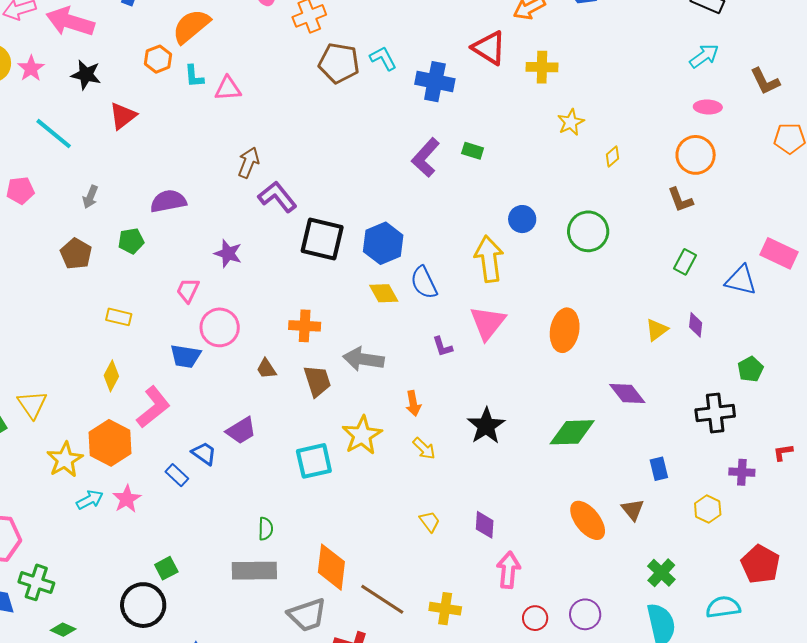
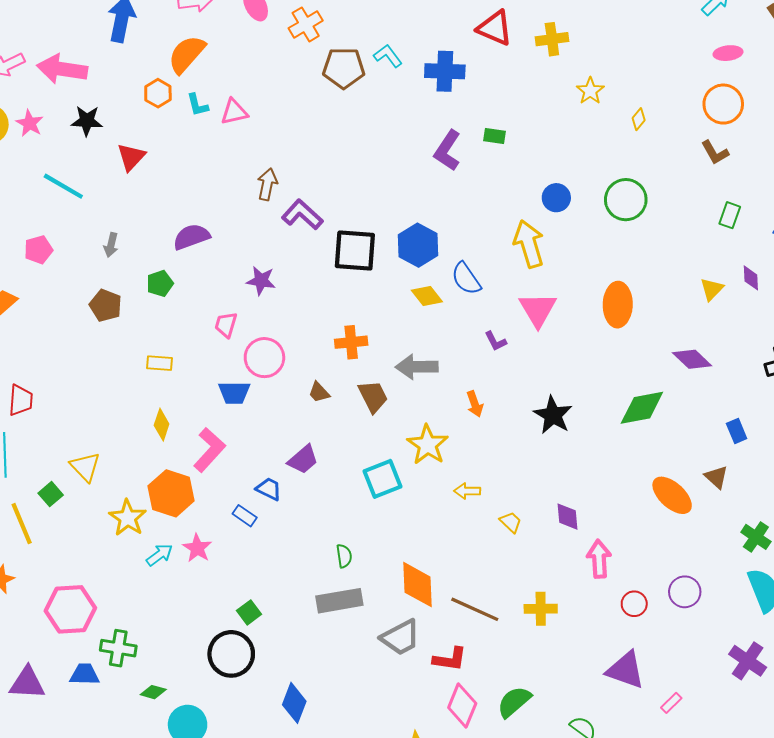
yellow arrow: (424, 449) -> (467, 491), moved, turned 145

